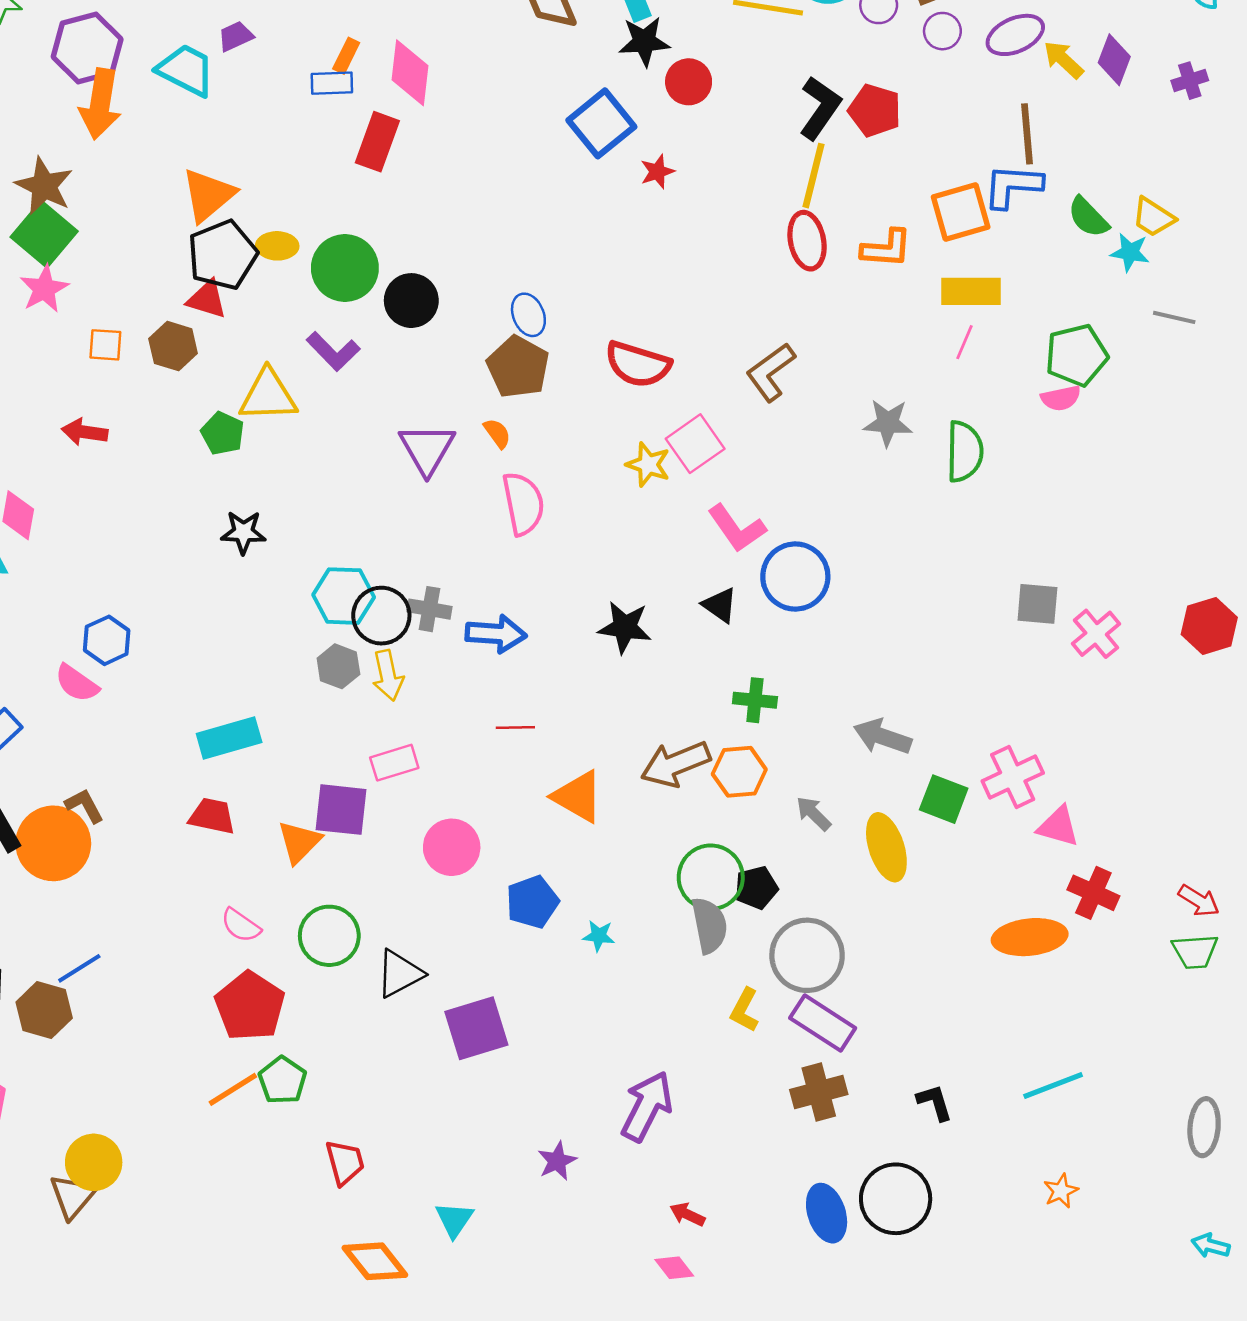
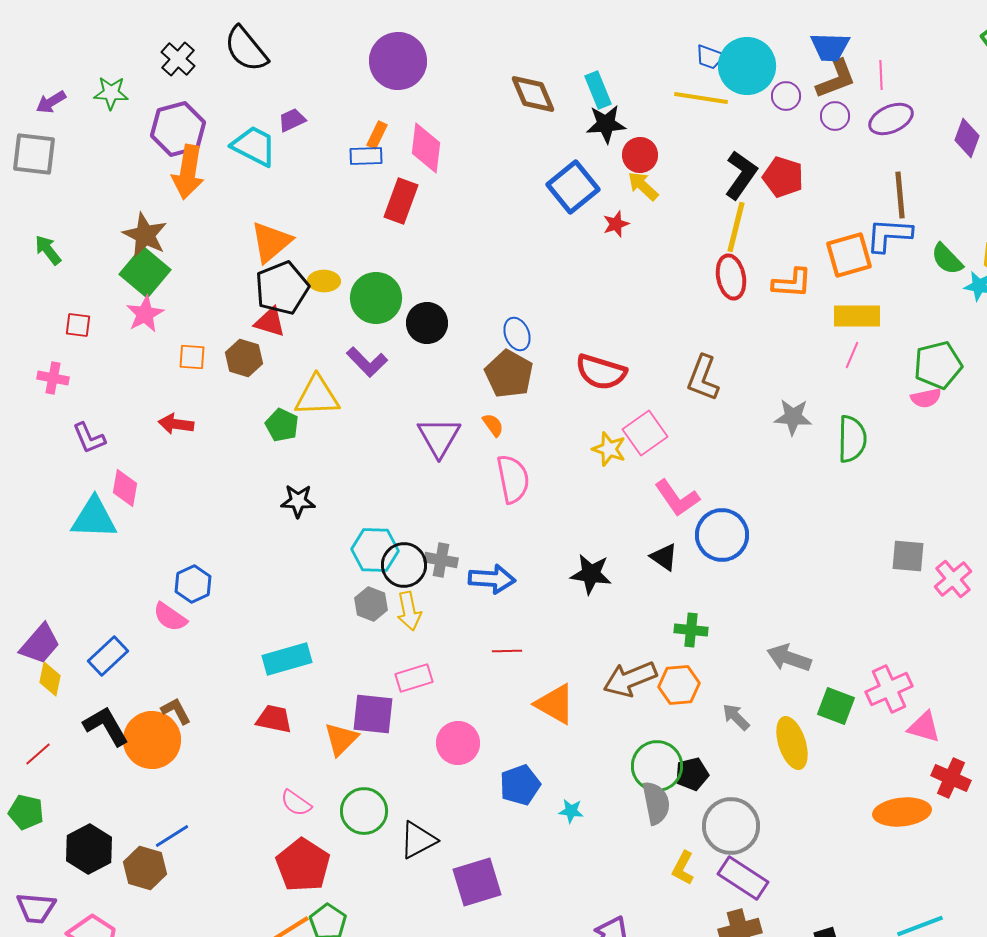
yellow arrow: (1063, 60) -> (643, 186), moved
brown L-shape: (771, 372) -> (703, 378), turned -33

